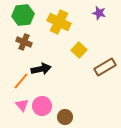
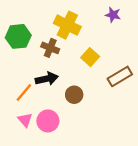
green hexagon: (23, 15) -> (18, 36), moved
brown cross: (24, 42) -> (50, 48), moved
brown circle: (65, 117) -> (74, 95), moved

